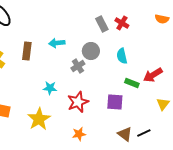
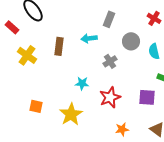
gray rectangle: (102, 24) -> (109, 19), moved, turned 49
gray circle: (91, 51) -> (131, 41), moved
orange star: (79, 134) -> (122, 129), moved

